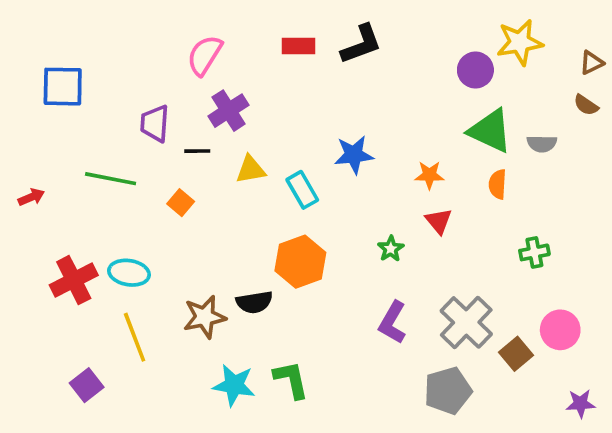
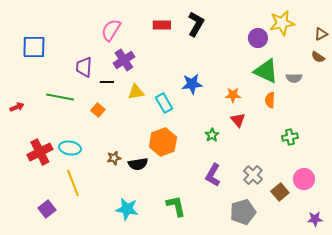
black L-shape: (361, 44) -> (196, 24), turned -40
brown star: (205, 317) -> (114, 158), moved, size x0.6
gray cross: (466, 322) -> (253, 175), size x0.7
green L-shape: (291, 380) -> (176, 206), moved

